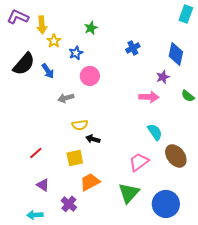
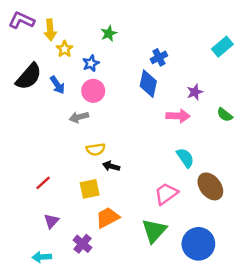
cyan rectangle: (186, 14) -> (222, 47), moved, turned 30
blue diamond: (176, 54) -> (148, 84), moved
pink circle: (90, 76) -> (93, 91), moved
purple triangle: (43, 185) -> (51, 221), turned 40

